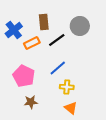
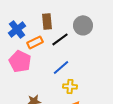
pink pentagon: (24, 76) -> (20, 61), moved

